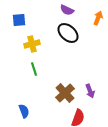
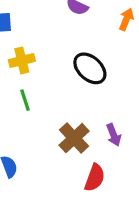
black ellipse: (68, 33) -> (90, 68), moved

